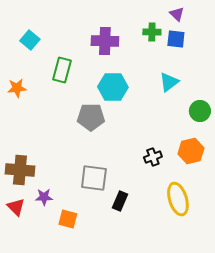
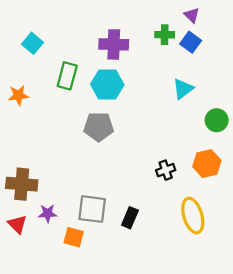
blue square: (176, 39) -> (191, 42), turned 30
cyan hexagon: (113, 87) -> (107, 84), moved
gray square: (94, 178) -> (92, 209), moved

